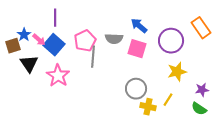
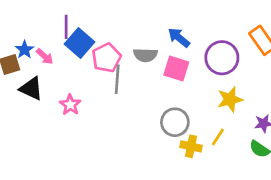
blue square: (54, 45) -> (80, 43), moved
black triangle: (29, 64) -> (31, 89), turned -30
pink star: (58, 76) -> (70, 105), size x0.7

